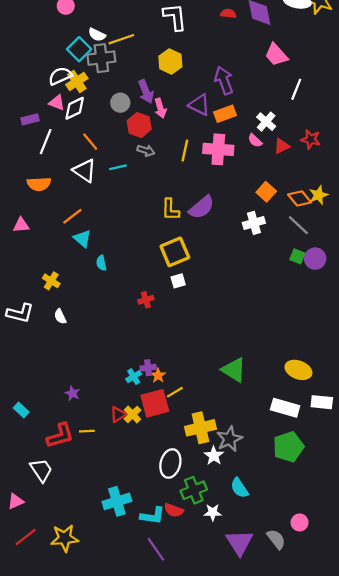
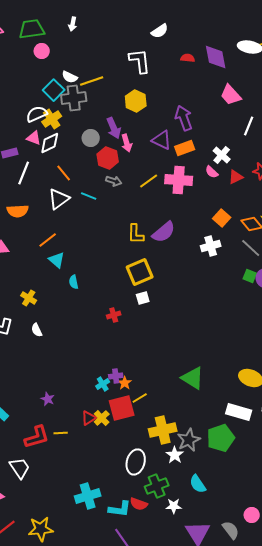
yellow line: (185, 151) -> (149, 181), turned 42
cyan line: (118, 167) -> (89, 196), turned 35
white triangle: (85, 171) -> (59, 199), turned 50
green pentagon: (288, 447) -> (221, 438), moved

